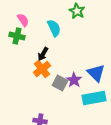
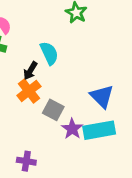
cyan semicircle: (54, 28) -> (49, 53), moved
purple star: (74, 80) -> (72, 129), moved

